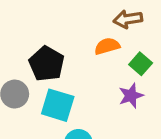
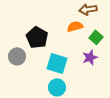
cyan square: (58, 105) -> (57, 63), moved

